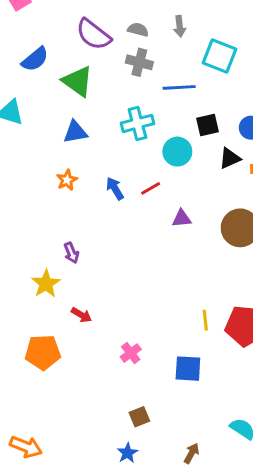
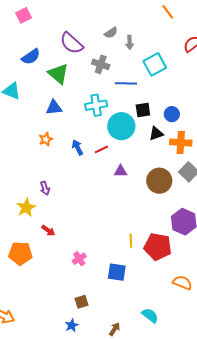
gray semicircle: (138, 30) -> (111, 33), moved, turned 128
cyan square: (220, 56) -> (155, 64), turned 35
cyan circle: (177, 152) -> (121, 126), size x1.4

